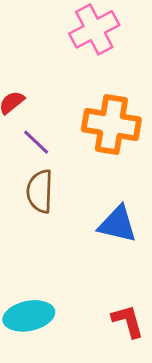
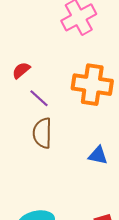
blue triangle: (118, 224) -> (98, 155), size x0.7

